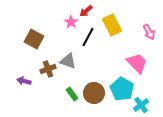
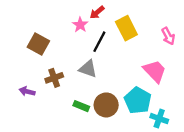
gray triangle: (68, 61) -> (88, 69), moved
green rectangle: (72, 94) -> (81, 106), turned -32
cyan cross: (141, 105) -> (159, 119), turned -35

